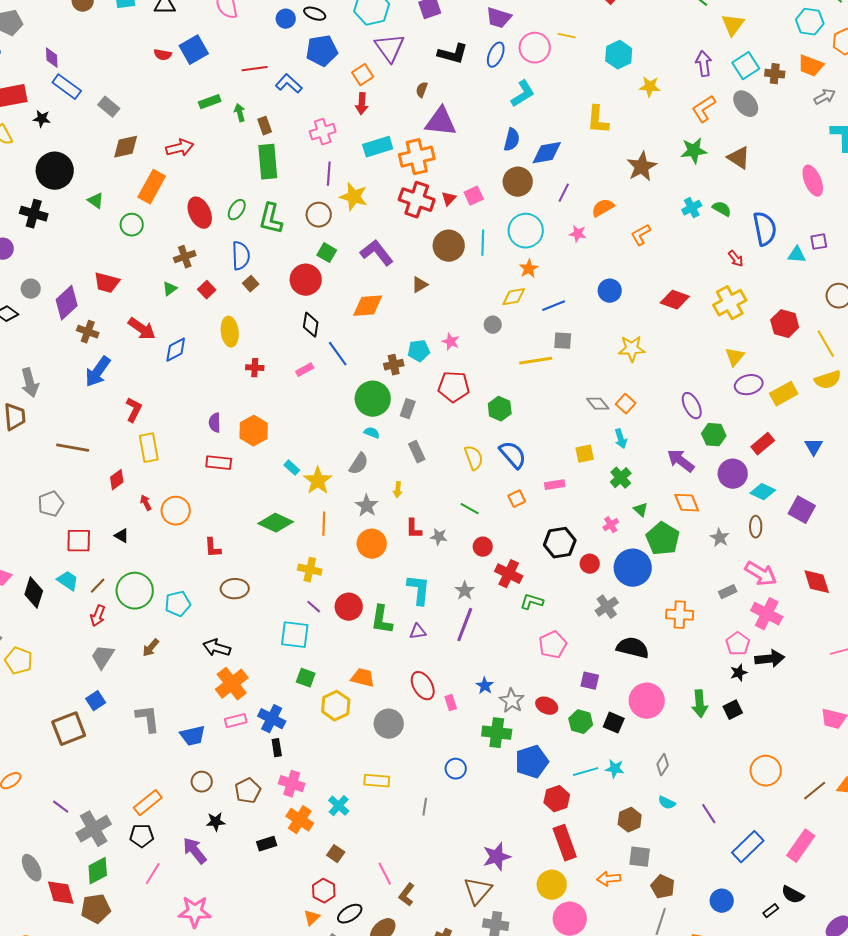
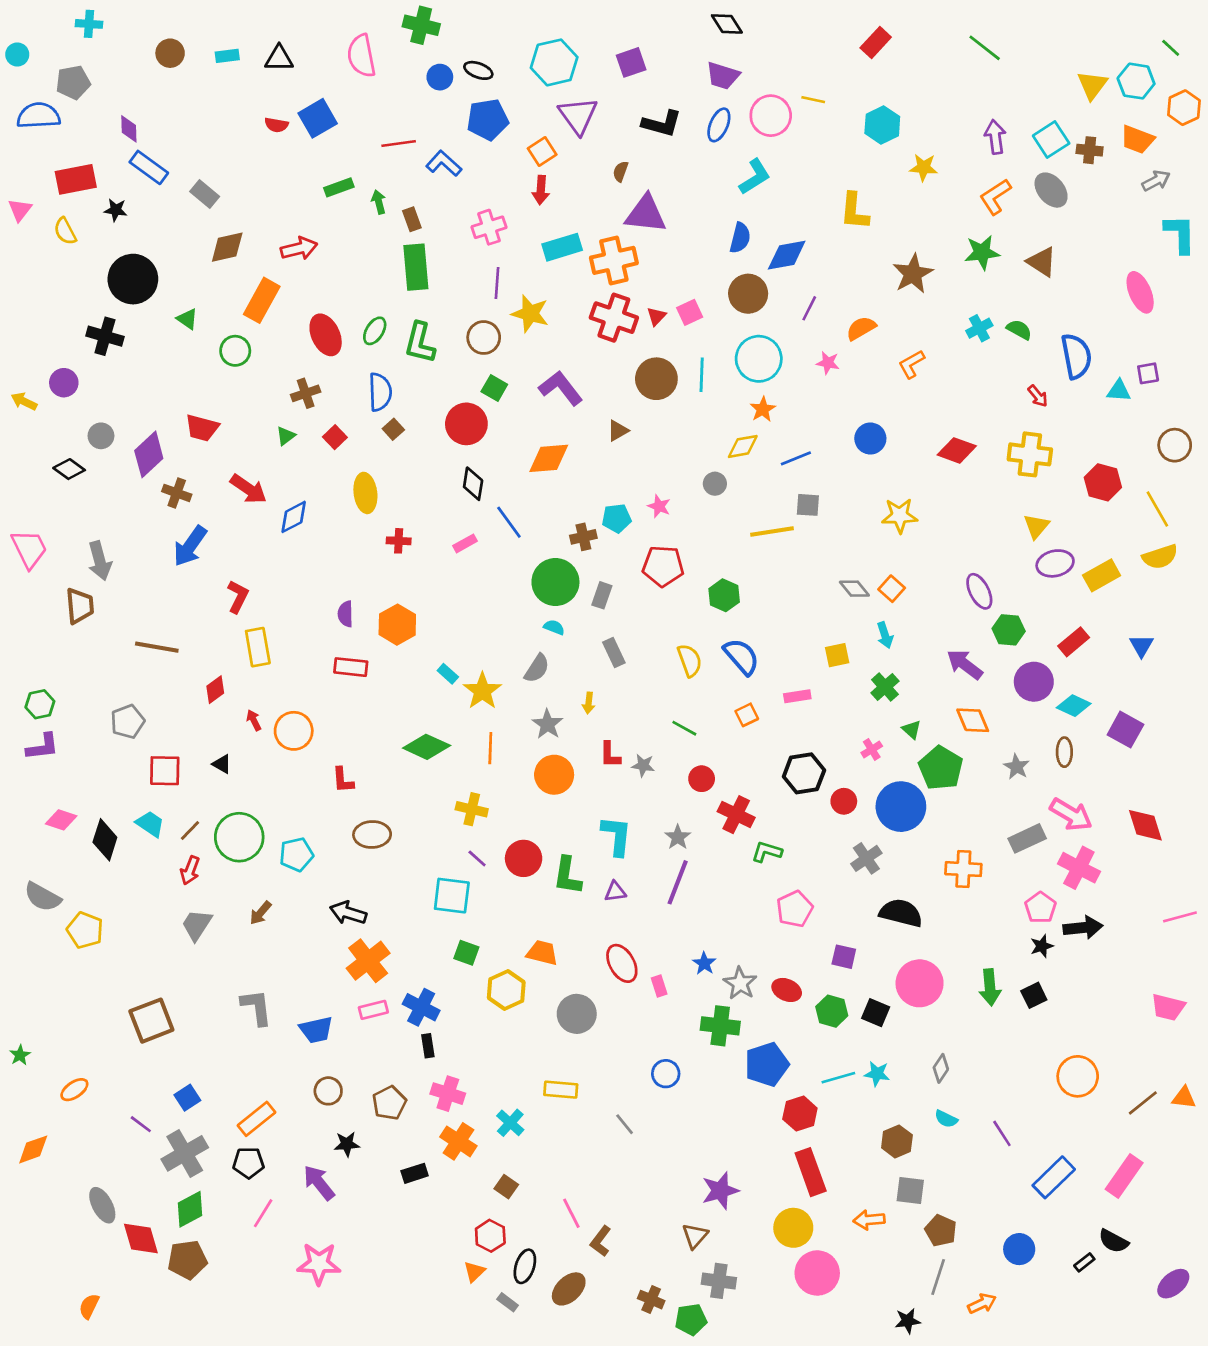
yellow triangle: (733, 25) -> (1092, 85), moved
yellow cross: (730, 303) -> (1030, 454), turned 36
gray rectangle: (728, 592) -> (1027, 838), size x1.5
blue square: (96, 701) -> (187, 1098), moved
gray line: (425, 807) -> (625, 1124), turned -48
brown triangle: (478, 891) -> (695, 1236), size x0.7
black ellipse: (350, 914) -> (525, 1266), turned -40

